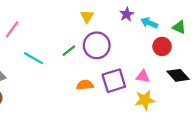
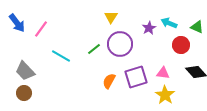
purple star: (127, 14) -> (149, 28), moved
orange semicircle: (85, 85) -> (109, 81), turned -56
yellow star: (145, 100) -> (165, 95), turned -30

